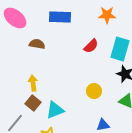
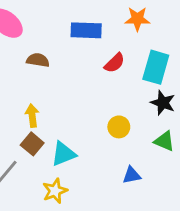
blue rectangle: (60, 17) -> (86, 30), moved

